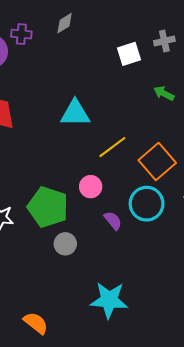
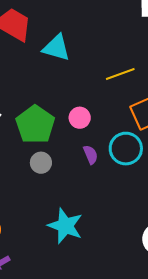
cyan triangle: (75, 113) -> (56, 48), moved
yellow line: (112, 147) -> (120, 74), moved

